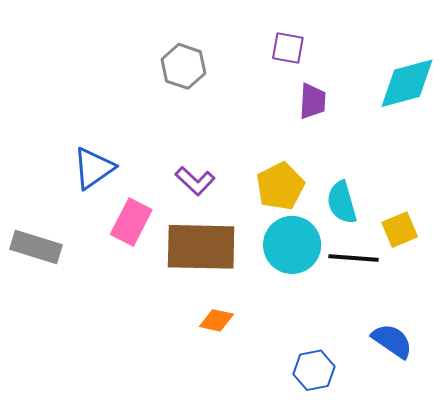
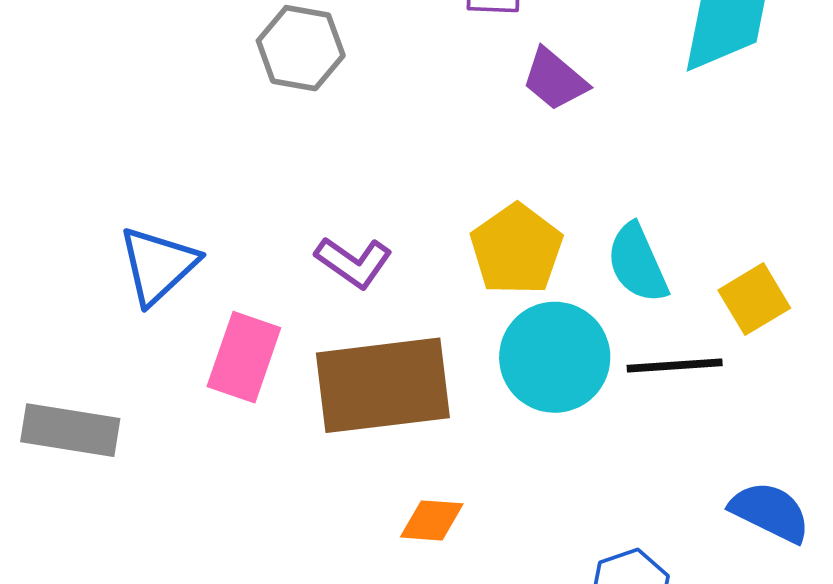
purple trapezoid: (313, 101) -> (555, 79), turned 135

